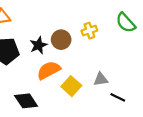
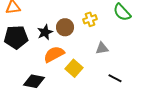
gray triangle: (101, 79) -> (102, 48), moved
black diamond: (26, 101) -> (34, 81), turned -45

